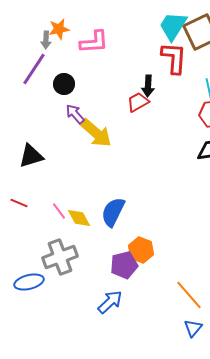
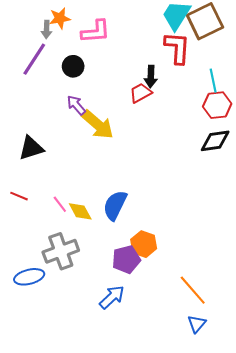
black circle: (64, 84) -> (73, 66), moved

